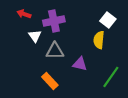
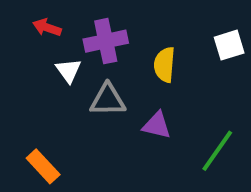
white square: (108, 20) -> (229, 45), moved, turned 35
yellow semicircle: (99, 40) -> (164, 65), moved
orange rectangle: (50, 81) -> (43, 166), moved

